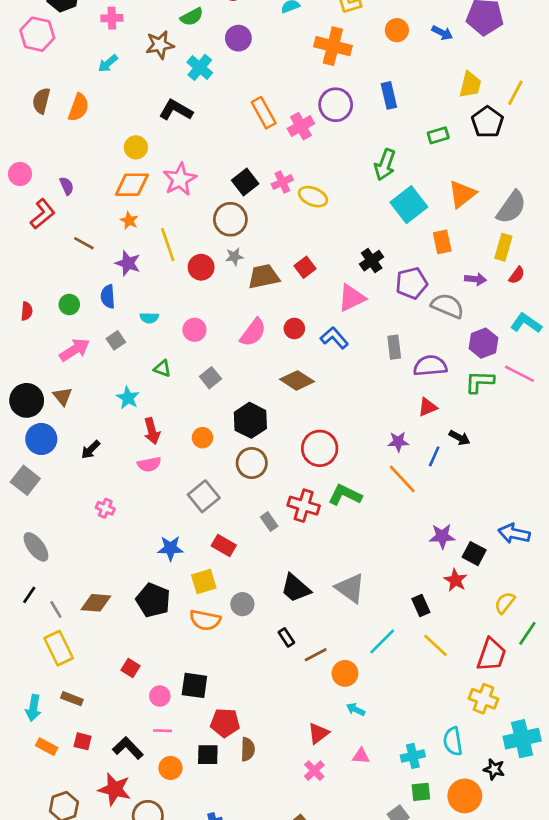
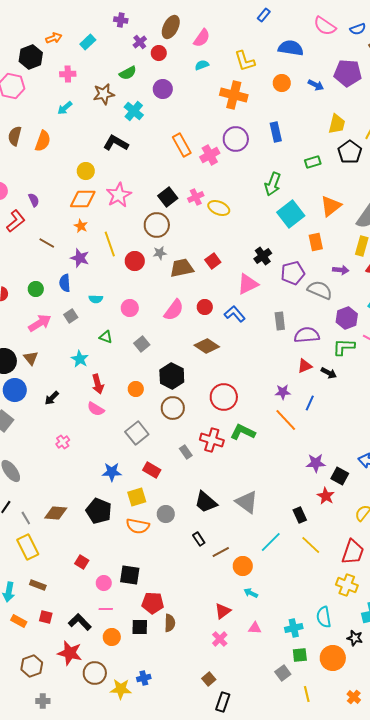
black arrow: (459, 438) -> (329, 373), moved
pink semicircle: (149, 464) -> (96, 409), turned 42
pink cross: (105, 508) -> (63, 442), turned 32

